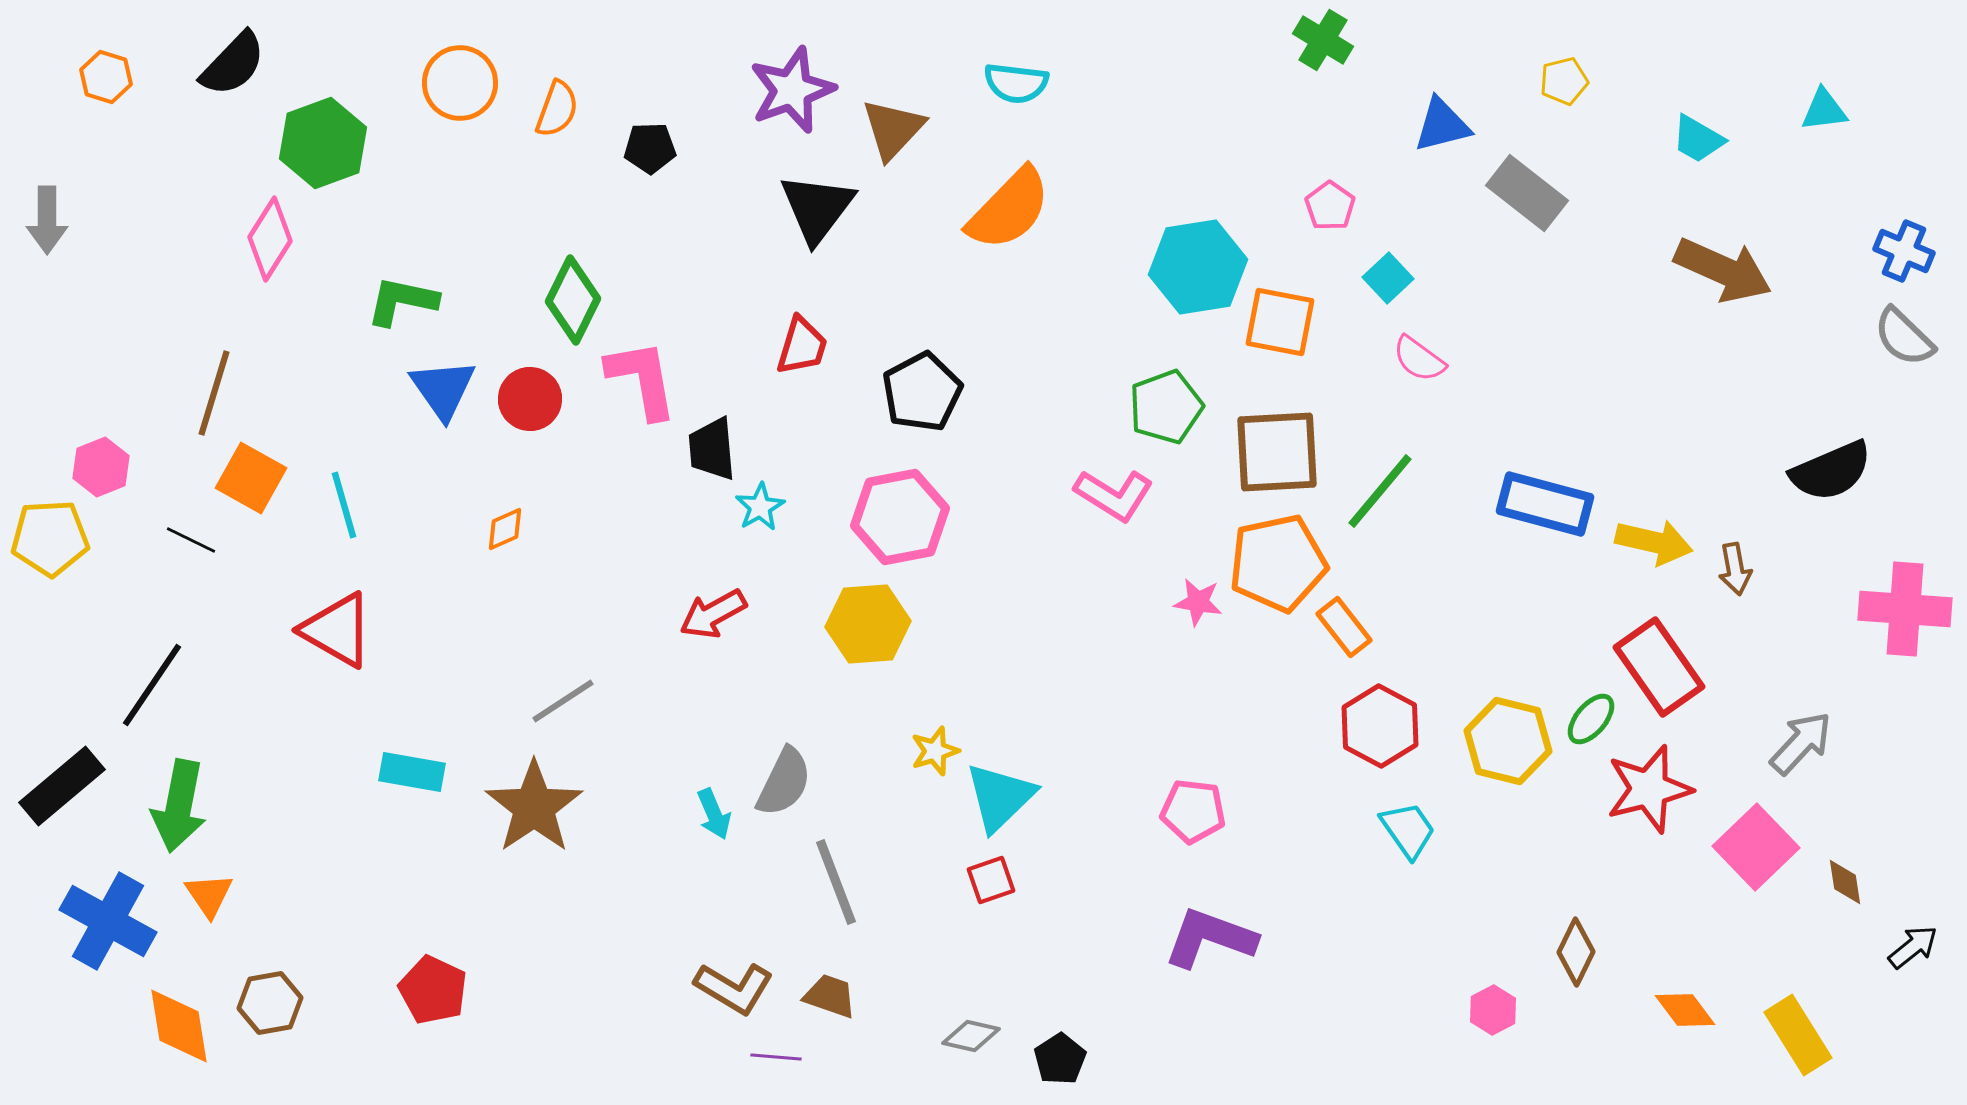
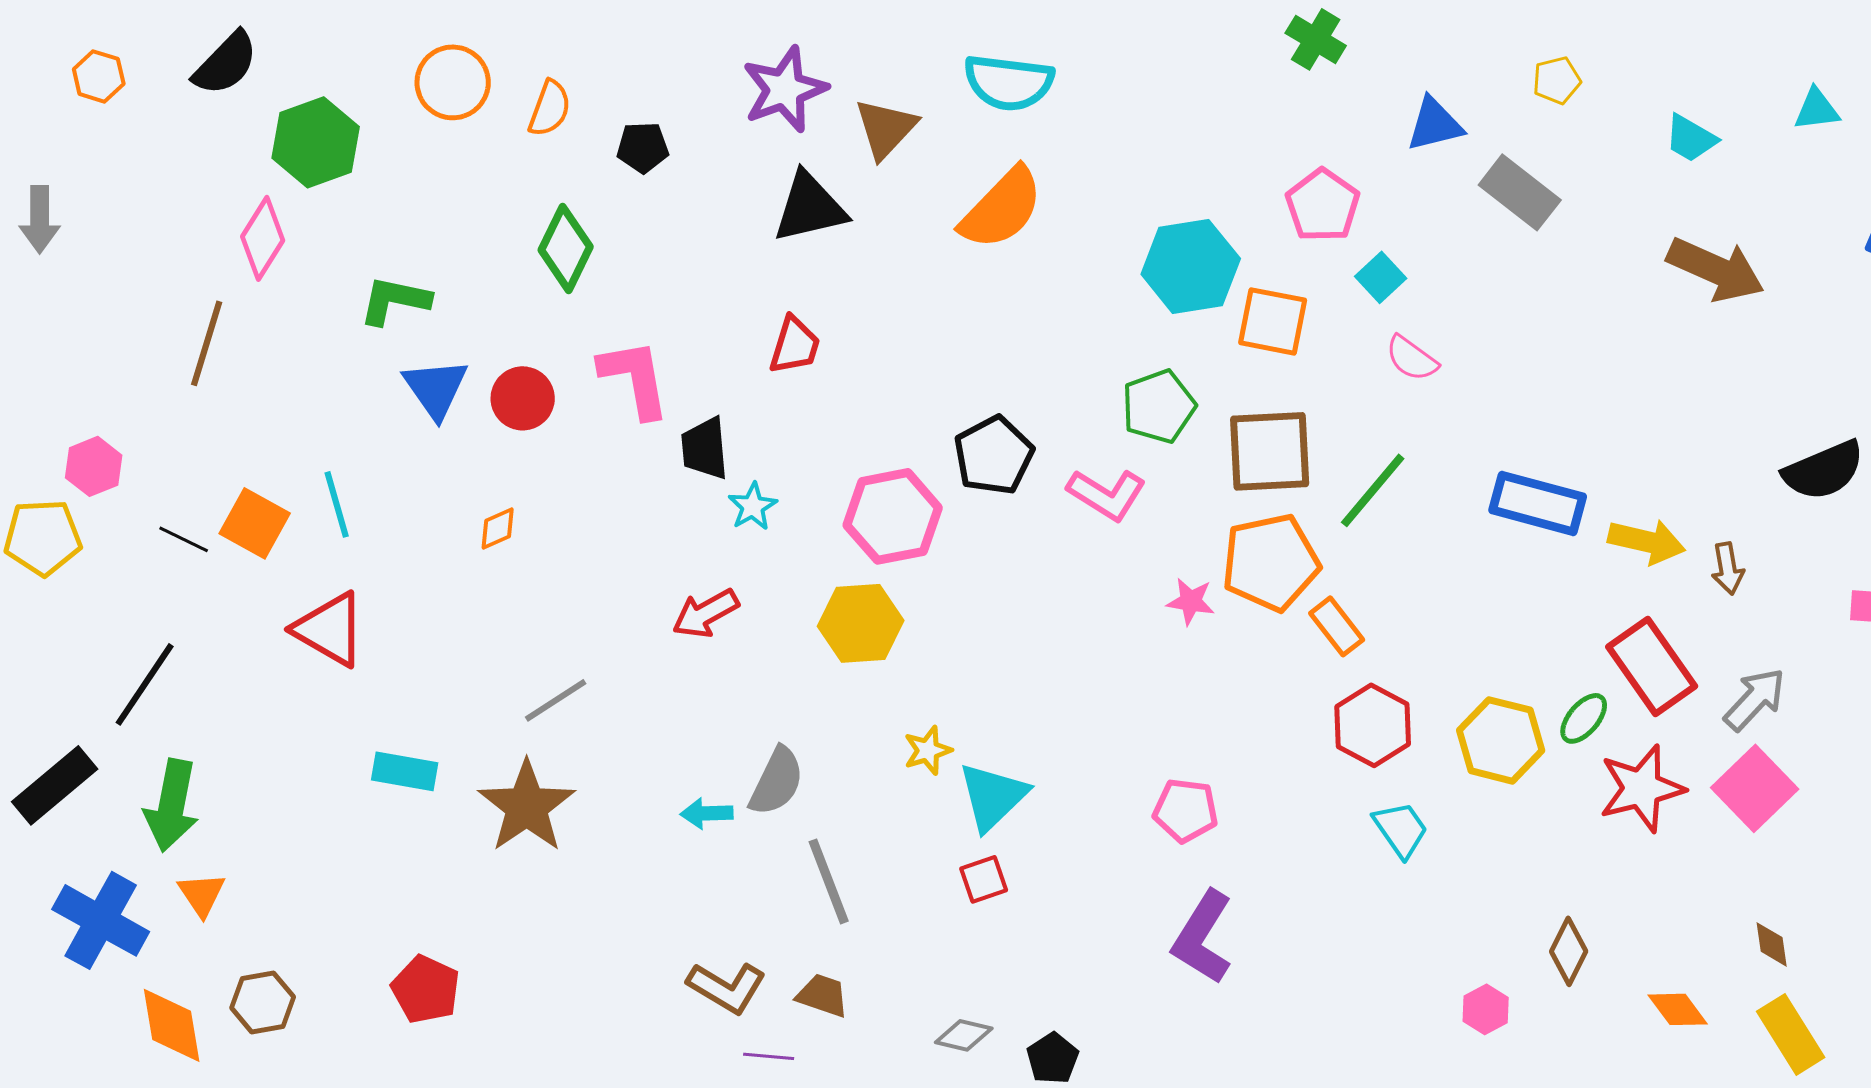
cyan semicircle: (1016, 83) -> (1009, 82), size x1.4
pink pentagon: (1330, 206) -> (1323, 205), size x1.5
black triangle: (817, 208) -> (810, 207), turned 40
green diamond: (573, 300) -> (566, 248), moved
black pentagon: (922, 392) -> (994, 455), moved
brown line: (214, 393) -> (207, 343), moved
orange square: (251, 478) -> (255, 523), moved
gray arrow: (1801, 743) -> (1755, 699), moved
cyan arrow: (714, 814) -> (707, 813), turned 111
pink square: (1756, 847) -> (1755, 788), moved
brown diamond: (1845, 882) -> (1772, 944), moved
purple L-shape: (1210, 938) -> (1203, 937), turned -78

